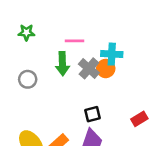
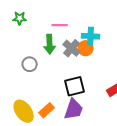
gray circle: (28, 79) -> (30, 64), moved
black square: (93, 114) -> (75, 86), size x1.5

